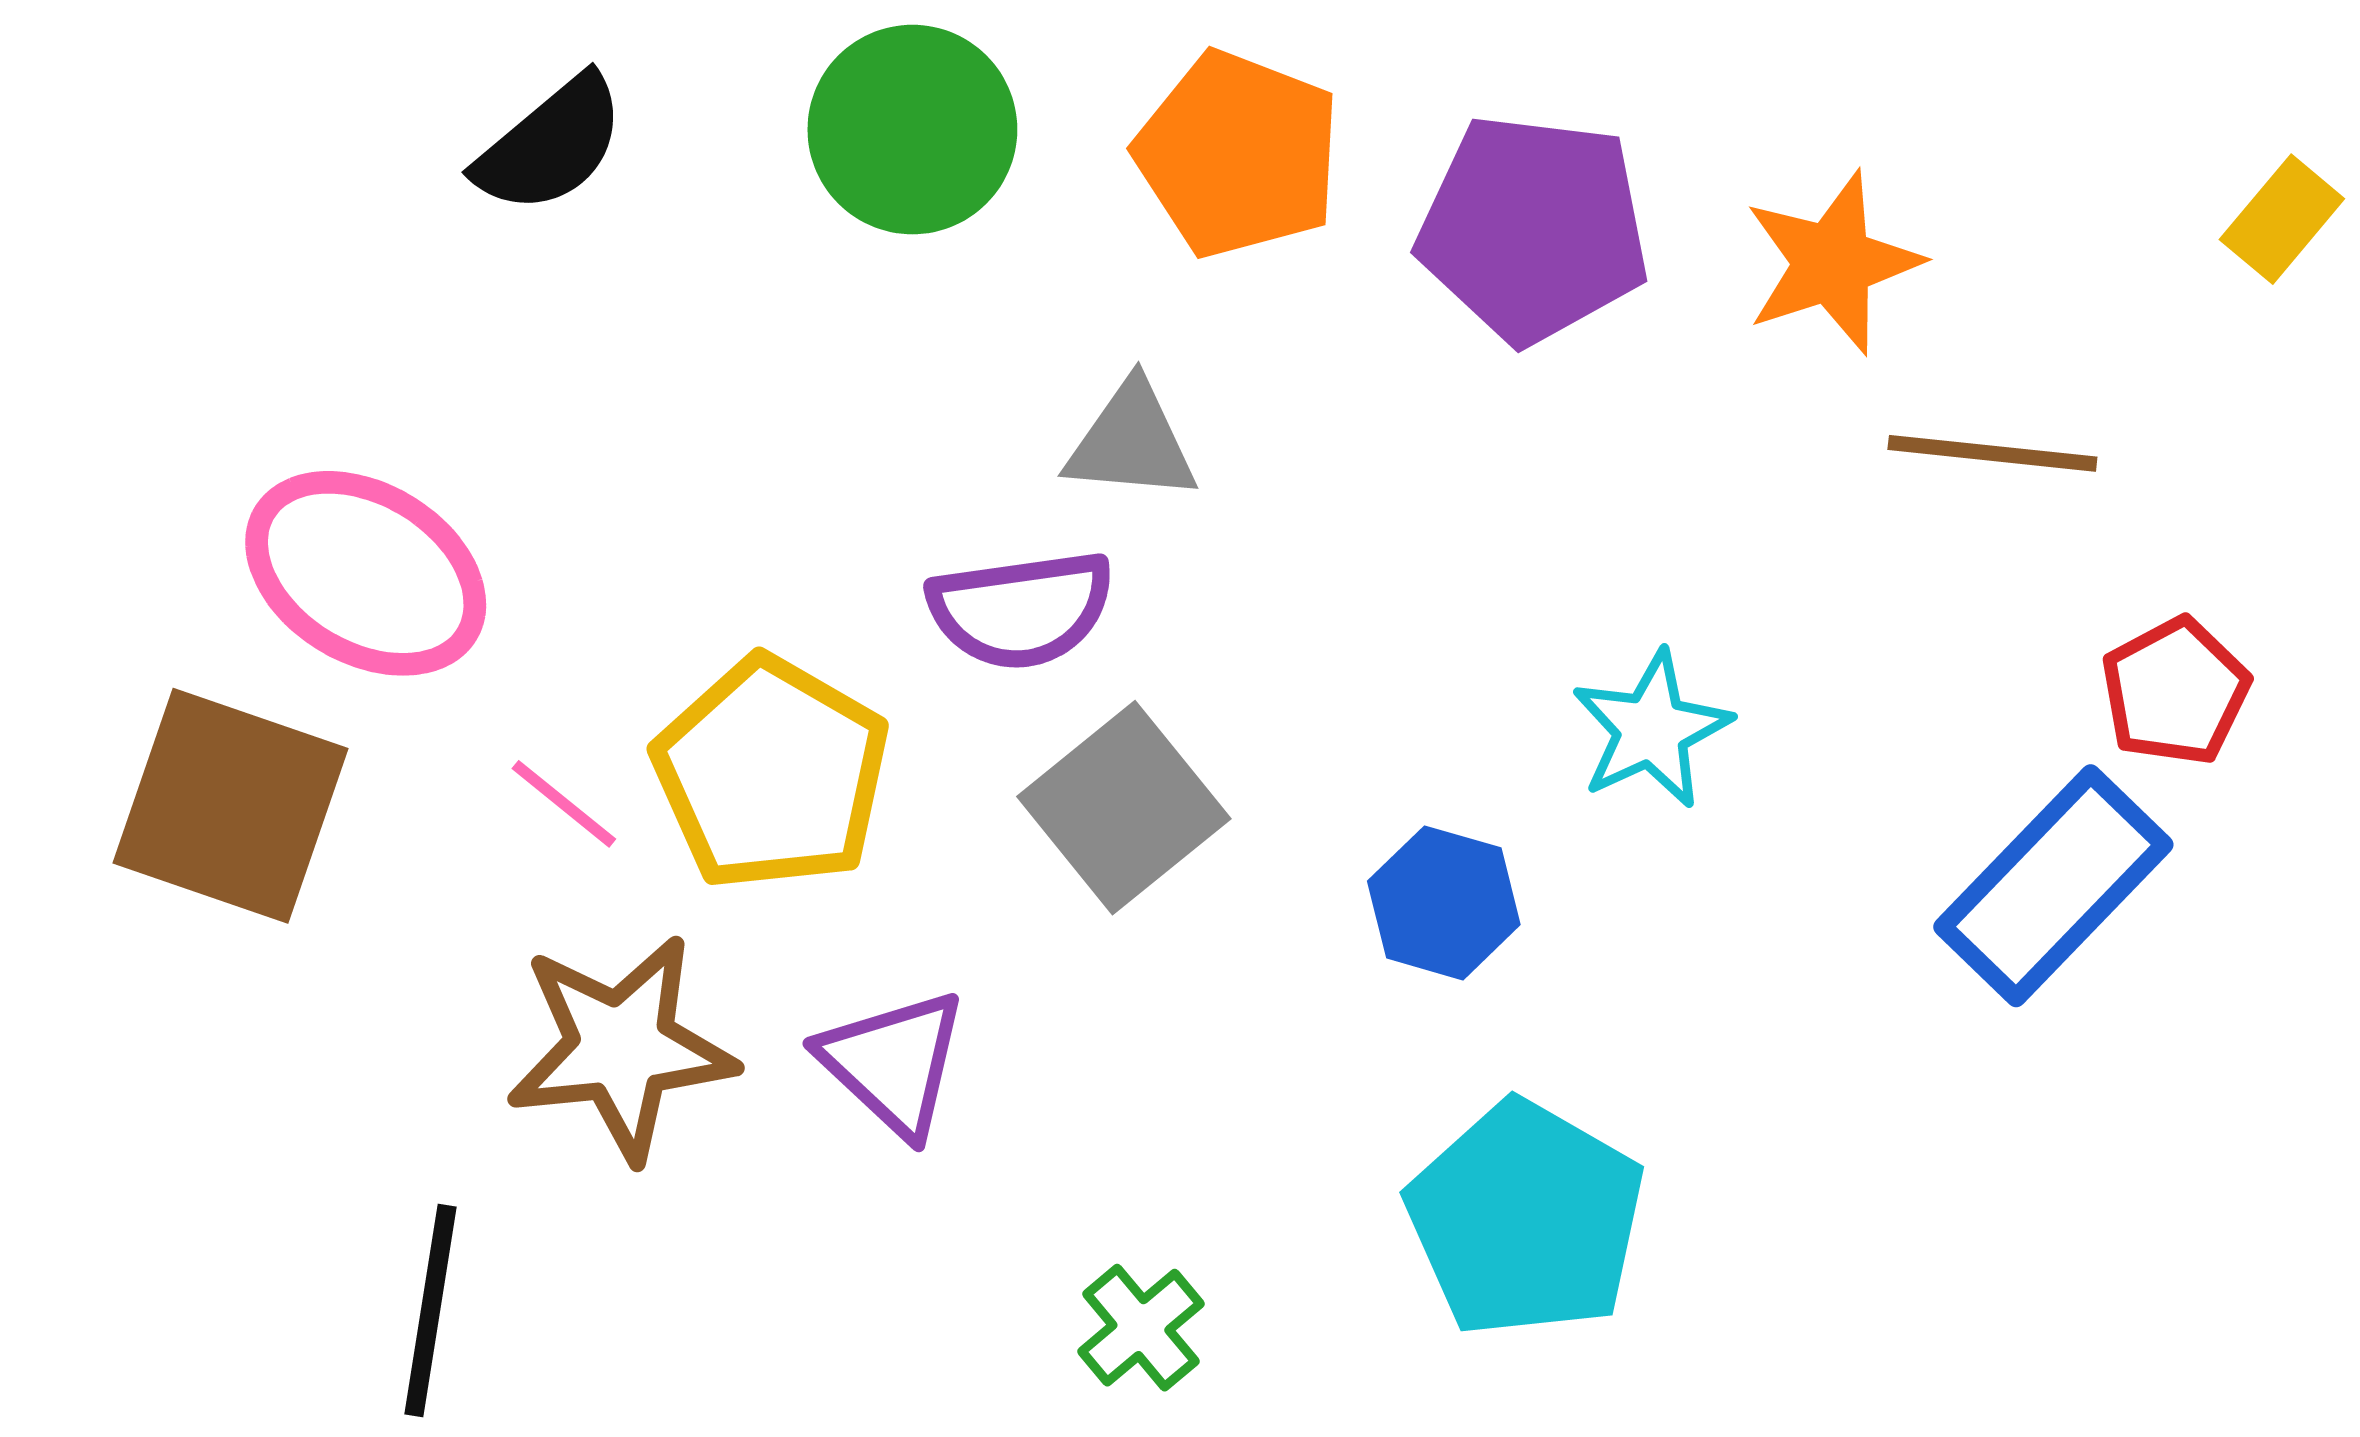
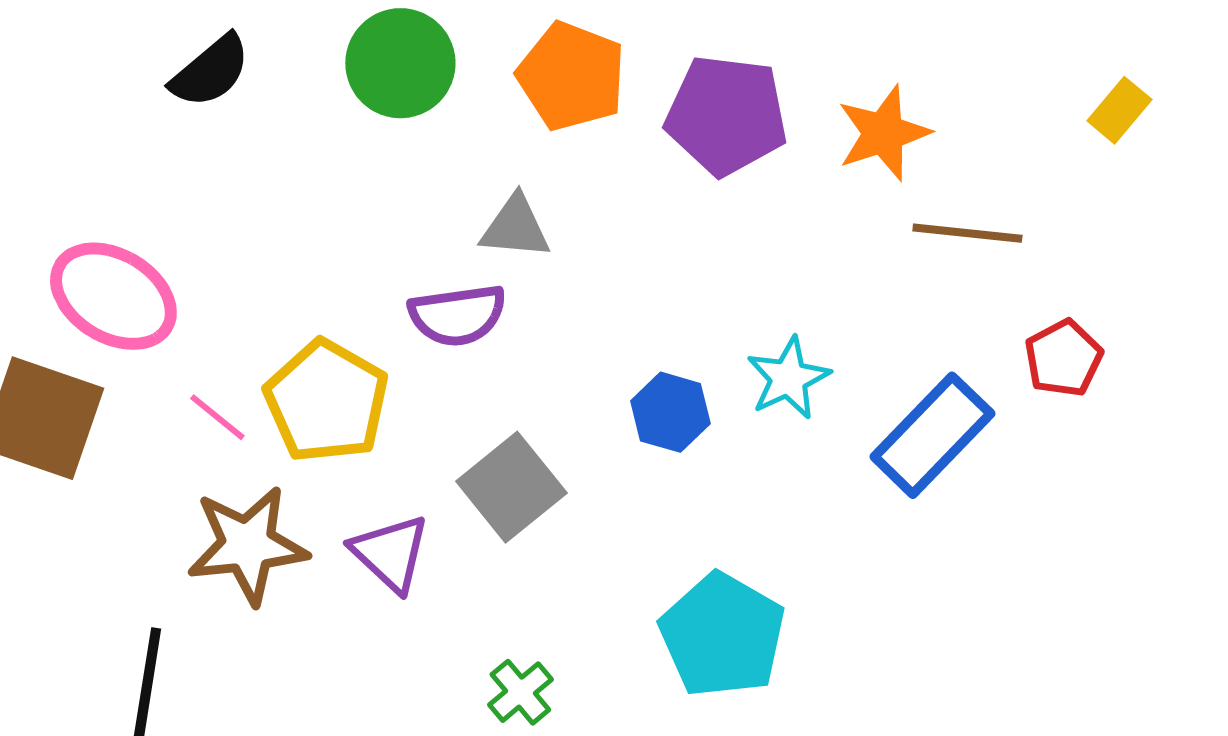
gray square: (1124, 808) -> (511, 487), moved
blue rectangle: (2053, 886) -> (932, 435), moved
blue hexagon: (1444, 903) -> (670, 412), moved

